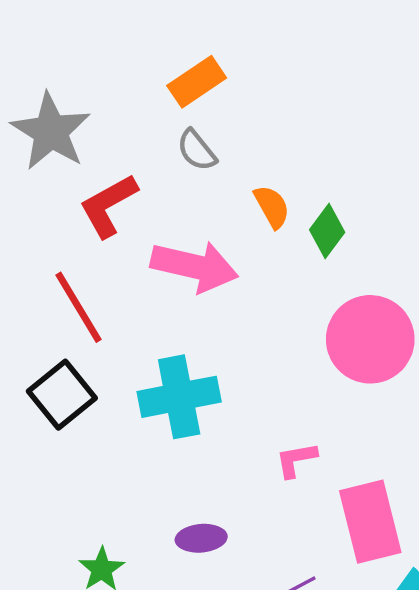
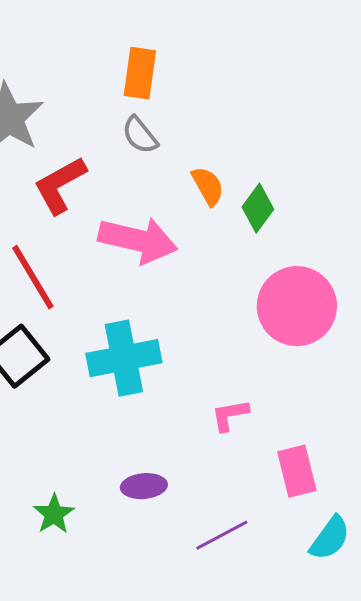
orange rectangle: (197, 82) -> (140, 73), turned -48
pink rectangle: (370, 522) -> (297, 471), size x0.7

